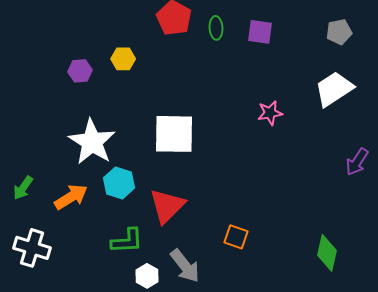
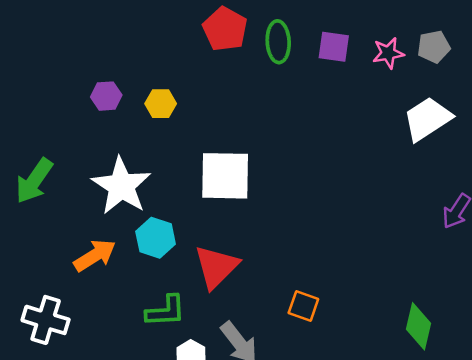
green ellipse: (216, 28) -> (278, 42), size x1.4
yellow hexagon: (123, 59) -> (161, 104), moved
pink star: (270, 113) -> (388, 53), moved
green arrow: (23, 188) -> (34, 181), moved, size x1.5

